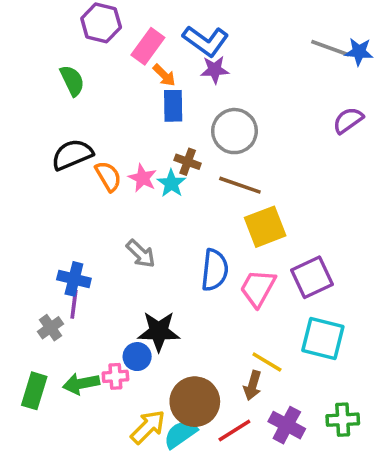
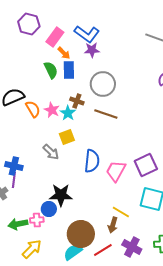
green semicircle: (72, 81) -> (51, 70), moved
yellow square: (265, 227) -> (67, 137), moved, size x0.7
yellow arrow: (148, 427) -> (32, 249), moved

